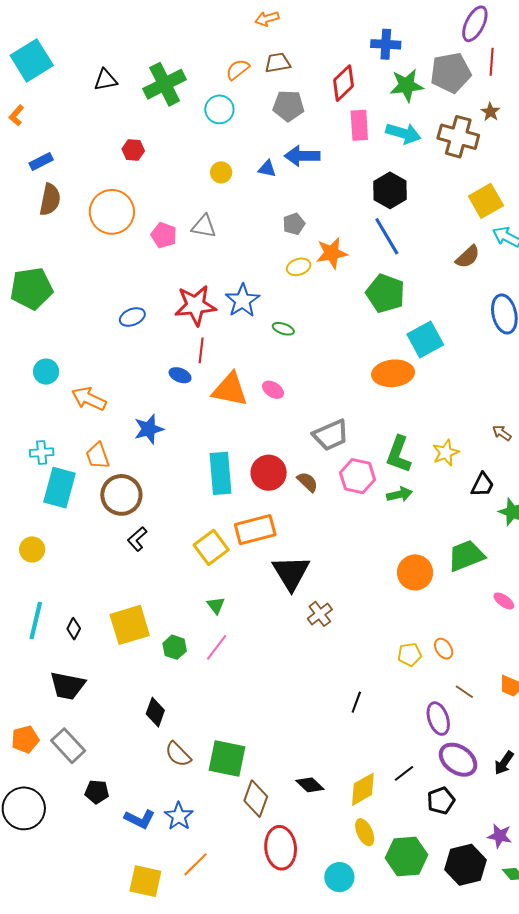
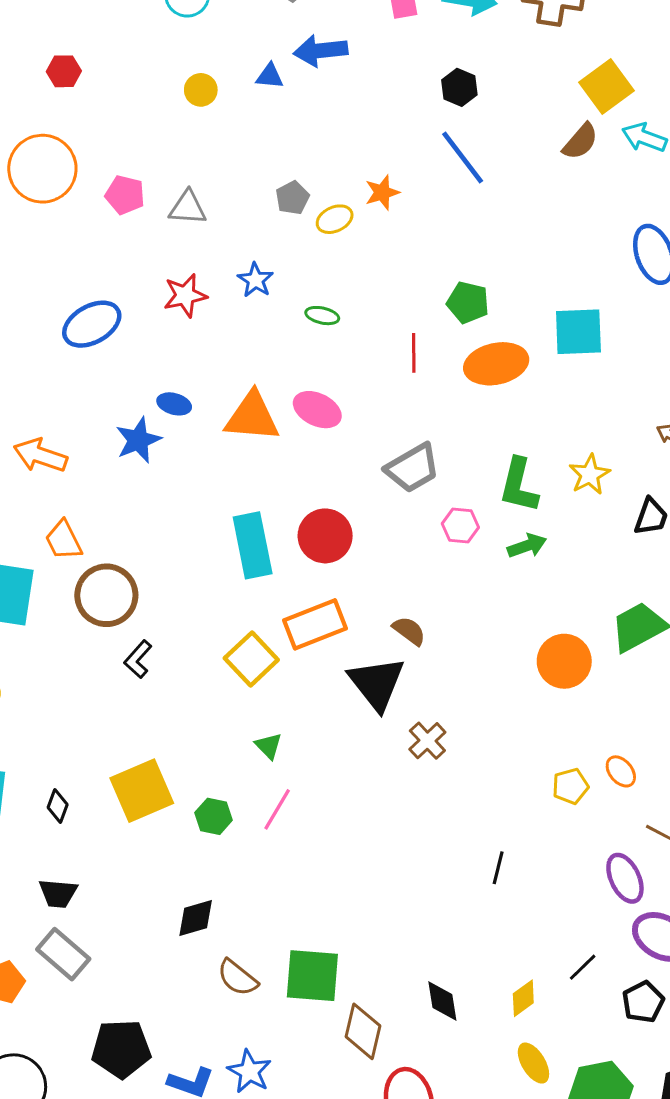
black hexagon: (390, 190) -> (459, 87), size x0.7
gray pentagon: (294, 224) -> (292, 198), moved
gray triangle: (204, 226) -> (188, 208), moved
orange star: (332, 253) -> (382, 192), size x0.7
brown semicircle: (468, 257) -> (580, 141), moved
green pentagon: (385, 293) -> (468, 303), moved, size x0.7
blue star: (242, 301) -> (255, 280), size x0.7
red star: (195, 305) -> (185, 295), size x0.7
blue ellipse: (132, 317) -> (92, 324), size x1.5
cyan square: (425, 340) -> (578, 332), moved, turned 33
red line: (201, 350) -> (414, 353), moved
pink ellipse: (273, 390) -> (317, 410), size x1.4
blue star: (149, 429) -> (138, 440), moved
pink hexagon: (358, 476) -> (460, 526), size x0.7
brown semicircle: (307, 482) -> (409, 631), moved
black trapezoid: (67, 686) -> (58, 893), size x0.7
black diamond: (155, 712) -> (196, 918), turned 60
gray rectangle: (68, 746) -> (63, 954), moved
black diamond: (310, 785) -> (442, 1001), turned 44
yellow diamond: (363, 789) -> (523, 998), size x0.7
black pentagon: (97, 792) -> (121, 1049), size x1.6

